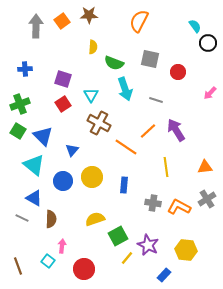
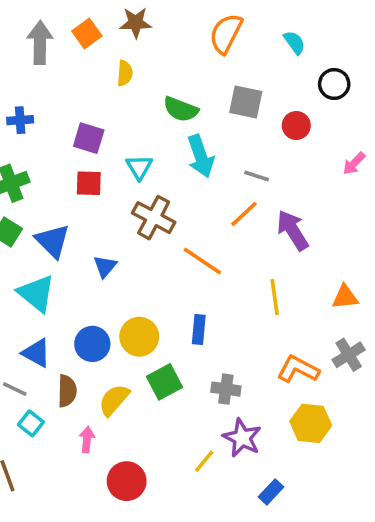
cyan semicircle: (195, 26) -> (294, 42), moved
black circle: (208, 43) -> (334, 84), moved
yellow semicircle: (93, 47) -> (125, 73), moved
red square: (63, 104) -> (89, 183), turned 35
orange line: (148, 131) -> (244, 214), moved
yellow circle: (92, 177) -> (139, 337), moved
blue circle: (63, 181) -> (92, 344), moved
gray cross: (153, 203) -> (226, 389), moved
yellow semicircle: (95, 219) -> (114, 400), moved, turned -30
green square: (118, 236) -> (165, 382), moved
yellow hexagon: (186, 250) -> (311, 423), moved
cyan square: (48, 261) -> (31, 423), moved

